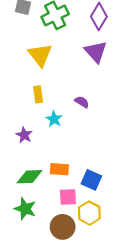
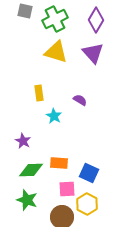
yellow triangle: (40, 55) -> (56, 52), moved, turned -35
purple star: (24, 135) -> (23, 141), moved

